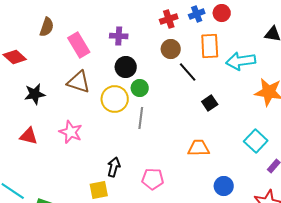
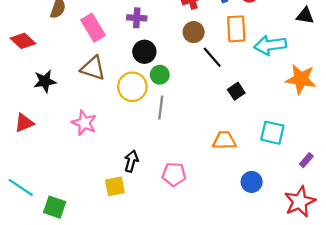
red triangle: (29, 136) -> (24, 123), moved, turned -36
cyan square: (256, 141) -> (272, 133), moved, turned -30

